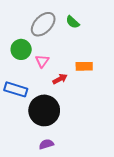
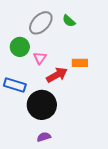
red arrow: (60, 79) -> (57, 75), size x1.5

